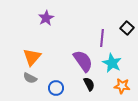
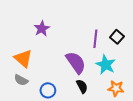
purple star: (46, 18) -> (42, 29), moved
black square: (127, 28) -> (117, 37), moved
orange triangle: (32, 57) -> (23, 58), turned -30

